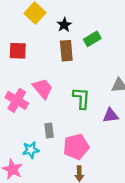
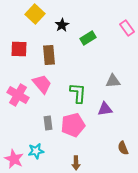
brown rectangle: (66, 51) -> (49, 55), moved
pink pentagon: (76, 147) -> (73, 125), moved
cyan star: (31, 150) -> (36, 151), moved

